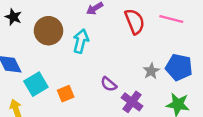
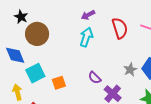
brown circle: (48, 31) -> (37, 34), moved
cyan arrow: (81, 41) -> (86, 37), moved

